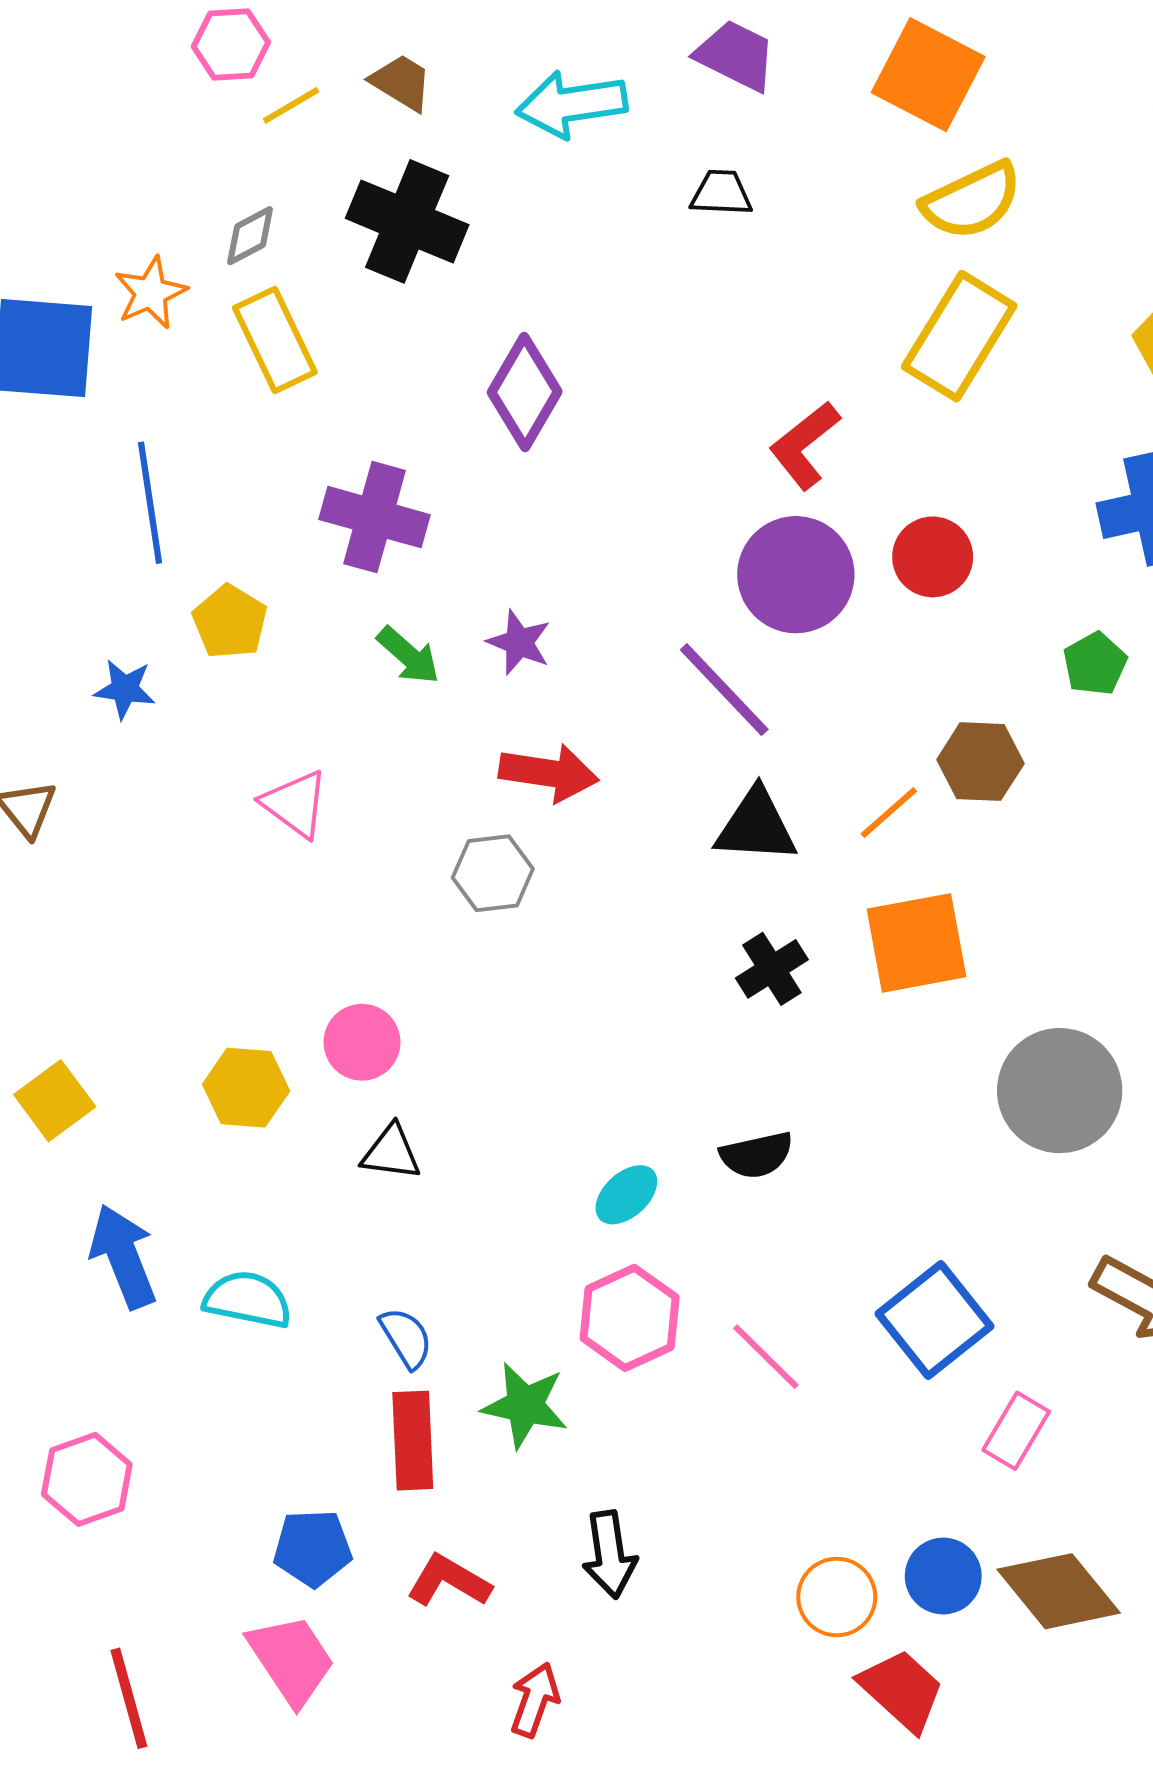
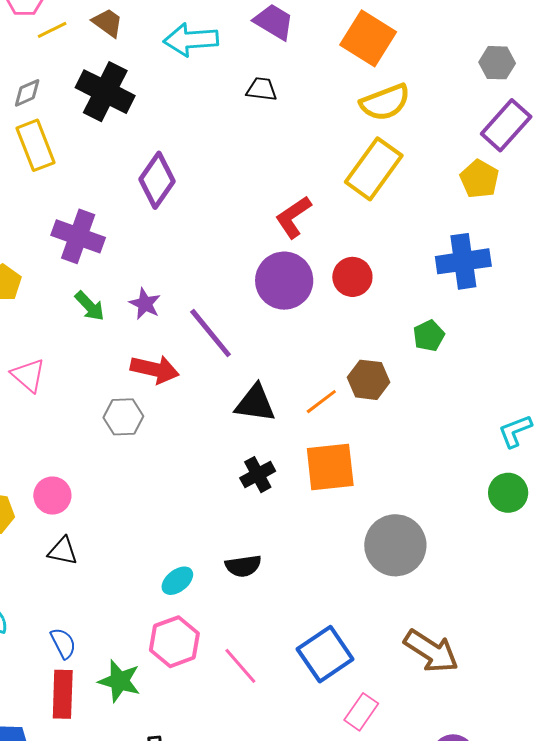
purple line: (724, 690) -> (211, 333), moved

